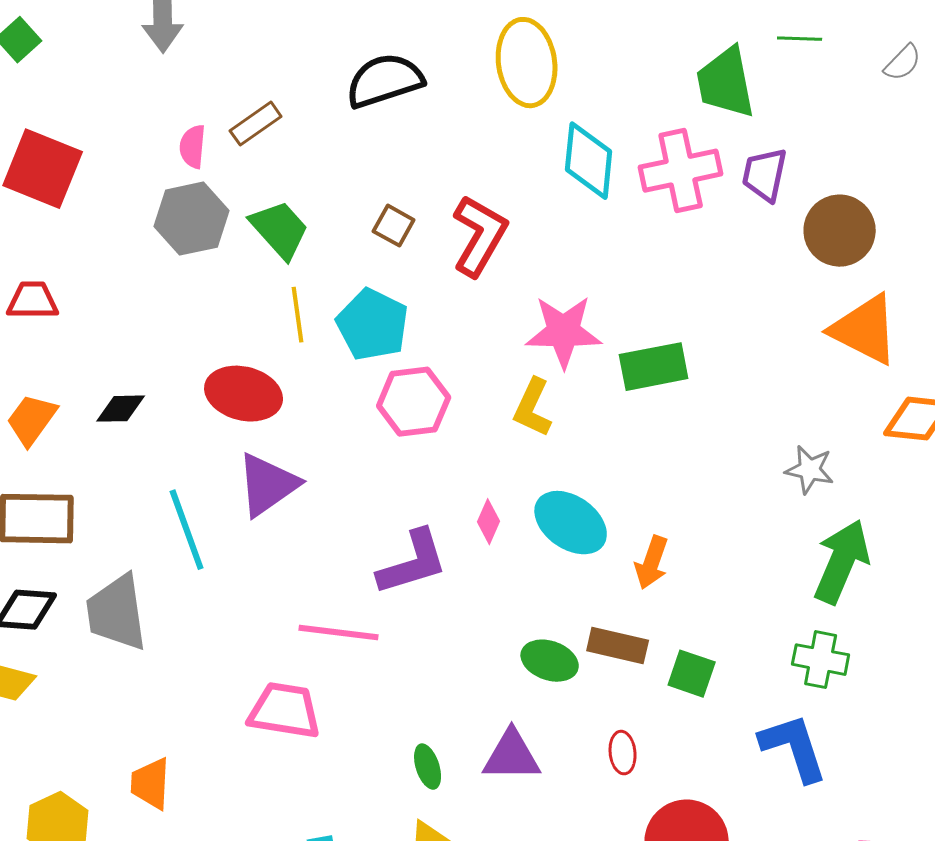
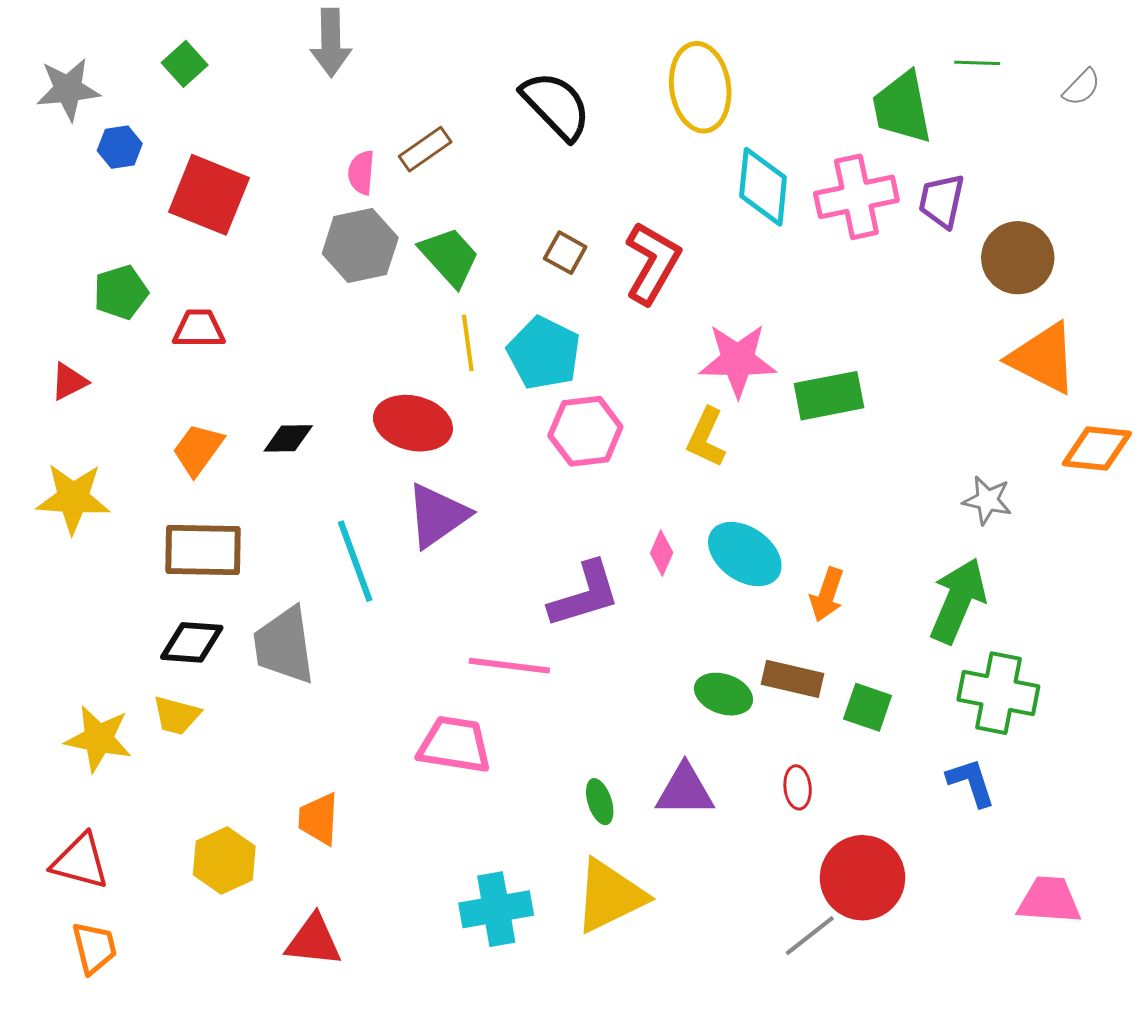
black semicircle: (385, 81) -> (556, 106), turned 64
green arrow: (842, 562) -> (958, 601), moved
green cross: (821, 660) -> (998, 693), size x1.4
blue L-shape: (794, 748) -> (971, 782), size x0.7

